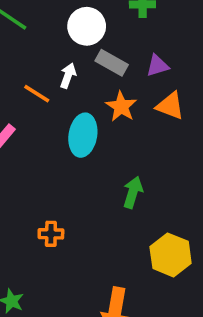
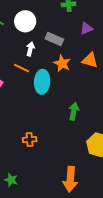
white circle: (87, 26) -> (25, 21), moved
purple triangle: (157, 66) -> (86, 28), moved
orange line: (37, 94) -> (21, 68), moved

